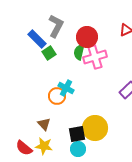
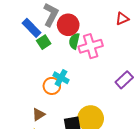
red circle: (87, 37) -> (68, 25), moved
brown triangle: (44, 124) -> (39, 114), turned 40

